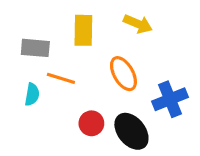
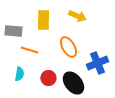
cyan semicircle: (32, 94) -> (19, 74), moved

